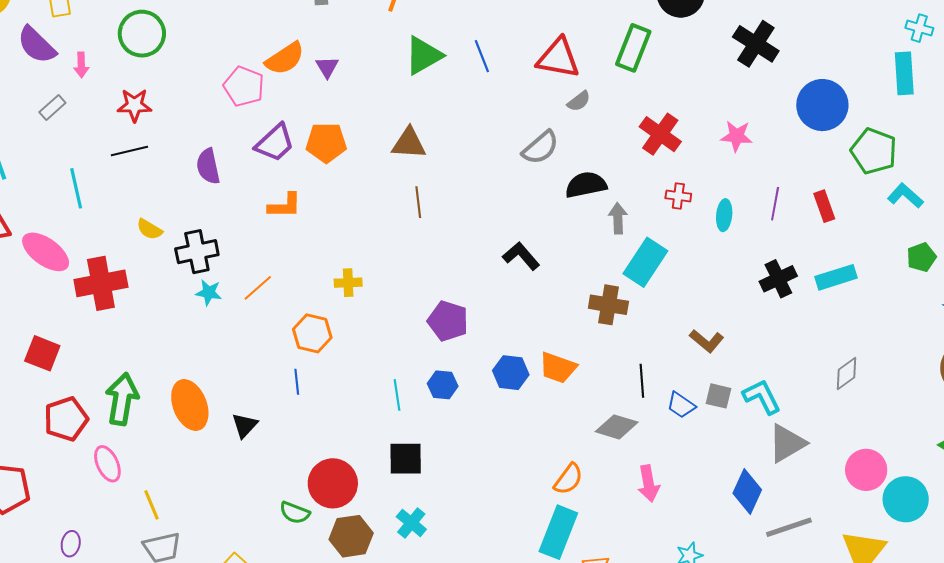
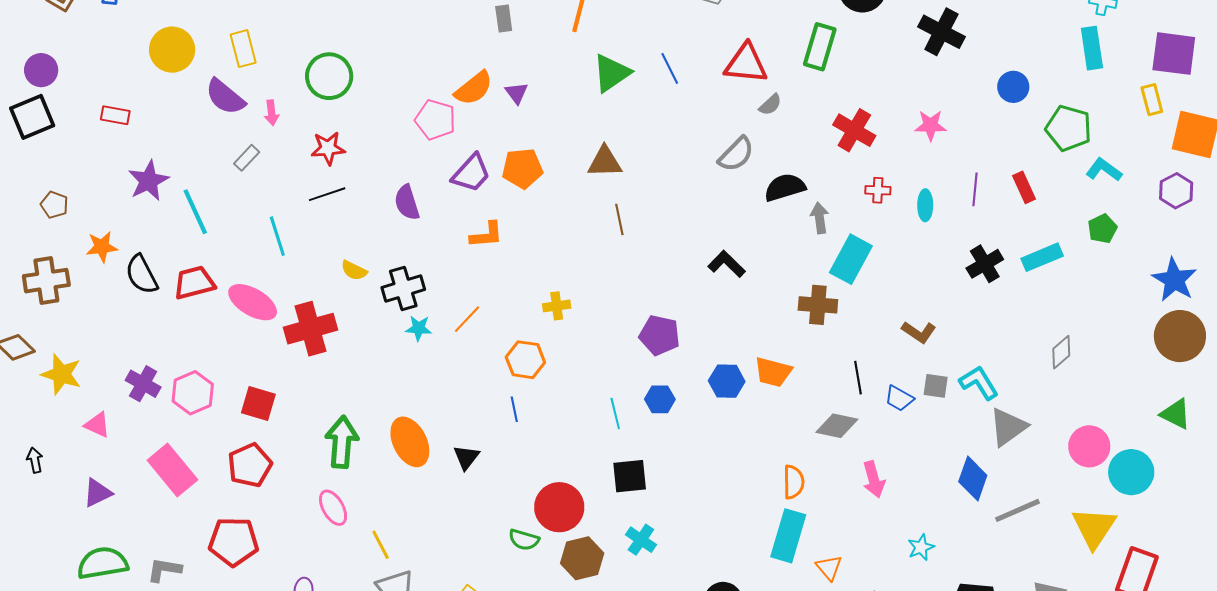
blue circle: (822, 105) -> (1013, 87), size x0.6
green pentagon: (921, 257) -> (1102, 229), moved
red pentagon: (66, 419) -> (250, 465), moved
orange semicircle: (568, 479) -> (794, 482), turned -32

